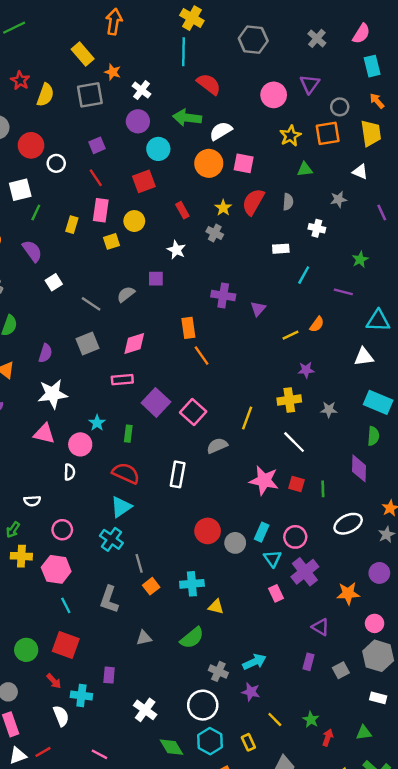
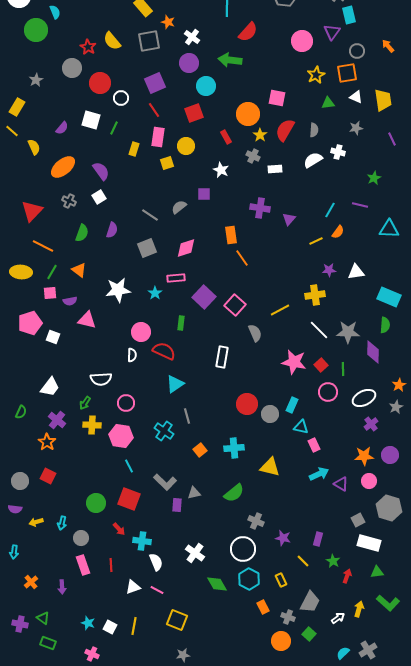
cyan rectangle: (372, 66) -> (349, 15), moved
red star: (20, 80) -> (88, 47), moved
red semicircle: (209, 84) -> (248, 32), turned 95
yellow semicircle: (45, 95) -> (112, 41), turned 120
white semicircle: (221, 131) -> (313, 160), moved
yellow trapezoid: (371, 133) -> (383, 100), moved
purple square: (97, 145) -> (155, 83), size x1.5
orange circle: (209, 163) -> (248, 114), moved
white triangle: (360, 172) -> (356, 97), moved
white square: (20, 190) -> (91, 120), turned 30
green line: (36, 213) -> (114, 128), moved
white rectangle: (281, 249) -> (275, 169), moved
cyan line: (304, 275) -> (330, 210), moved
white square: (54, 282) -> (99, 197), moved
purple semicircle: (45, 353) -> (112, 230), moved
white triangle: (364, 357) -> (356, 272), moved
gray star: (329, 410) -> (348, 332), moved, size x1.6
yellow line: (247, 418) -> (280, 310), turned 42
cyan star: (97, 423) -> (155, 293), moved
pink triangle: (44, 434) -> (87, 320), moved
gray semicircle: (217, 446) -> (255, 333), turned 90
red semicircle: (126, 473) -> (164, 351), moved
red square: (296, 484) -> (321, 365), turned 32
white semicircle: (32, 501) -> (101, 379), size x1.5
pink circle: (295, 537) -> (328, 392), moved
cyan cross: (111, 539) -> (164, 431), moved
cyan triangle: (272, 559) -> (301, 427), turned -42
gray line: (139, 563) -> (187, 416), moved
purple cross: (305, 572) -> (371, 424), moved, size x0.6
purple circle: (379, 573) -> (390, 455), moved
pink rectangle: (276, 593) -> (314, 445), moved
gray L-shape: (109, 599) -> (165, 482), moved, turned -65
yellow triangle: (216, 607) -> (270, 467), moved, size x1.5
pink circle: (375, 623) -> (369, 481), moved
cyan arrow: (254, 662) -> (319, 474), moved
purple rectangle: (308, 662) -> (318, 539), moved
purple rectangle: (109, 675) -> (177, 505), moved
white rectangle: (378, 698) -> (369, 543), moved, size x1.6
white semicircle: (61, 716) -> (156, 562), moved
red line: (43, 752) -> (111, 565), moved, turned -64
white triangle: (18, 756) -> (133, 587), moved

